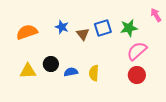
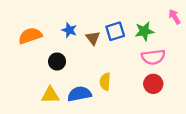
pink semicircle: (137, 51) -> (153, 57), turned -145
black circle: (51, 64) -> (57, 61), moved
yellow triangle: (28, 71) -> (50, 95), moved
blue semicircle: (71, 72) -> (79, 94), moved, size x1.5

